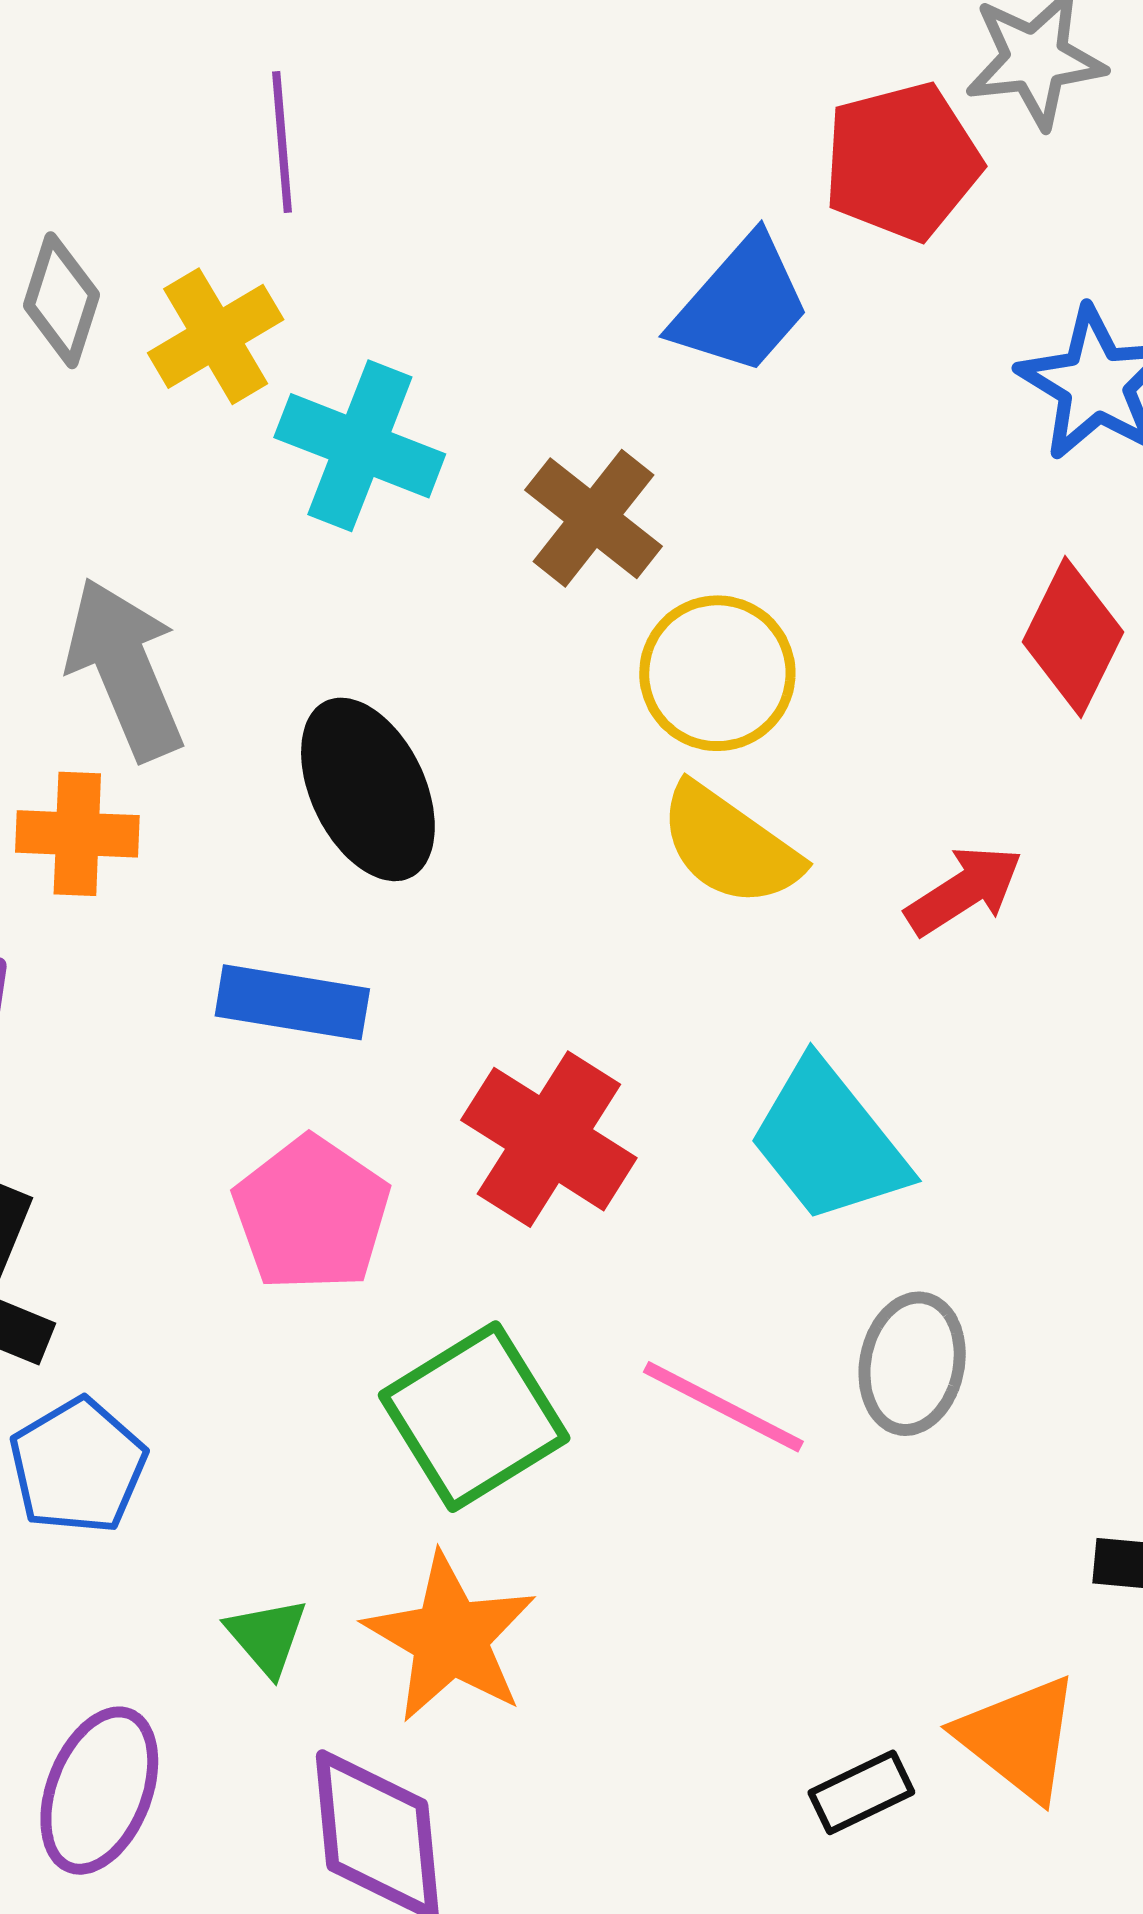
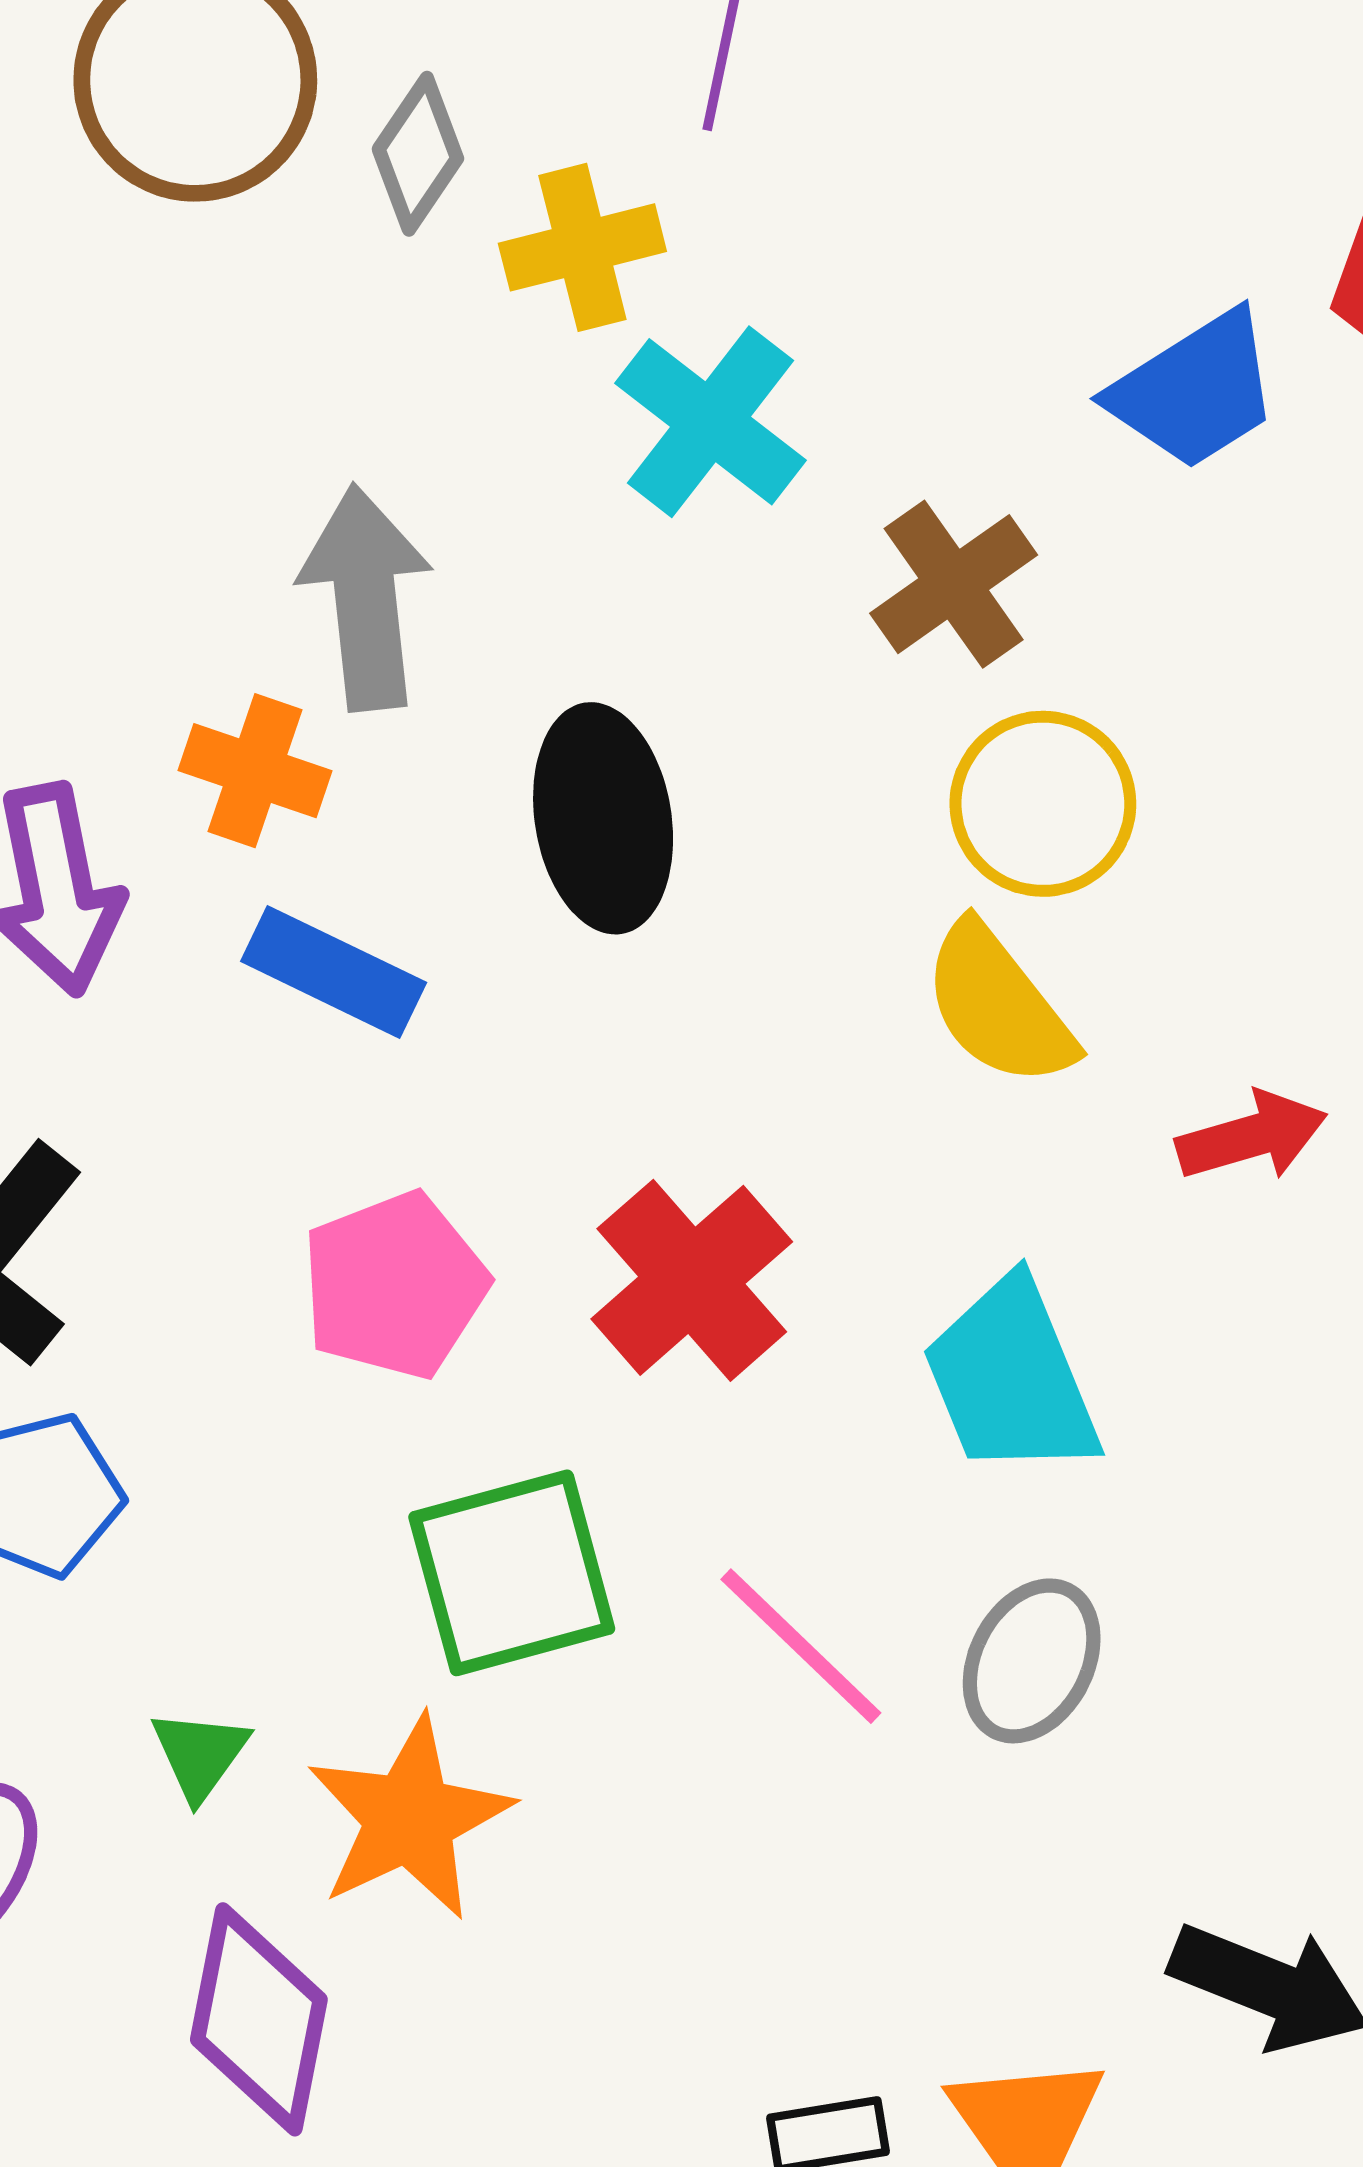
blue rectangle: (292, 1002) -> (334, 972), moved

